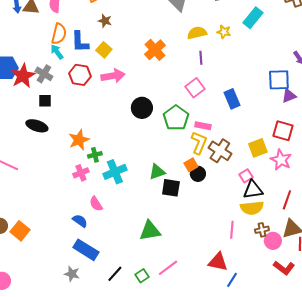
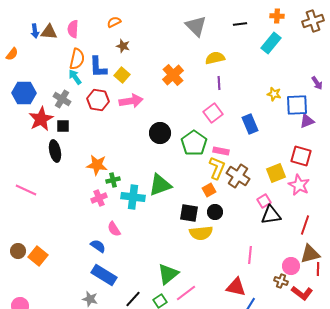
yellow star: (224, 32) -> (274, 94), moved
red star: (23, 76) -> (41, 119), moved
black ellipse: (37, 126) -> (55, 151), turned 60
orange star: (79, 140) -> (97, 165), turned 30
cyan cross: (115, 172) -> (133, 197), turned 30
green triangle: (157, 172) -> (160, 185), moved, size x1.4
black circle: (198, 174) -> (215, 212), moved
yellow semicircle: (252, 208) -> (201, 233), moved
brown cross: (262, 230) -> (281, 281), moved, turned 32
green triangle: (150, 231) -> (168, 274), moved, turned -30

